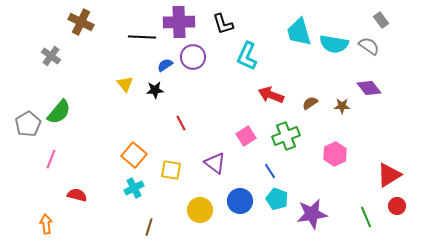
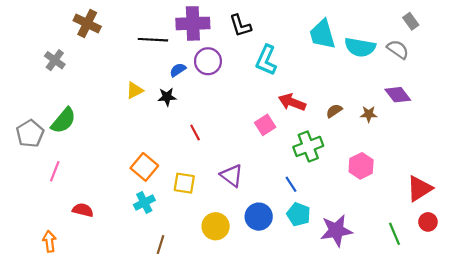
yellow triangle: (125, 84) -> (135, 90), turned 42
pink square: (246, 136) -> (265, 125), moved

